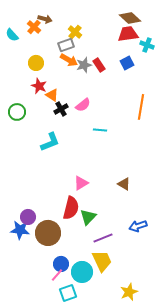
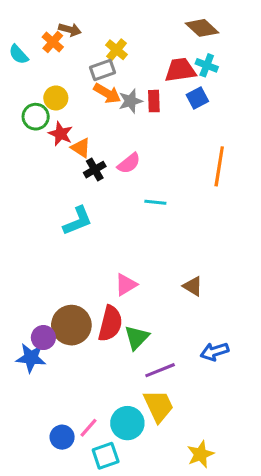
red trapezoid: (128, 34) -> (180, 70), moved
cyan cross: (147, 45) -> (207, 65), moved
red rectangle: (99, 65) -> (154, 101), turned 32
green circle: (17, 112) -> (36, 117), moved
brown circle: (48, 233) -> (71, 325), moved
blue circle: (61, 264) -> (62, 437), moved

